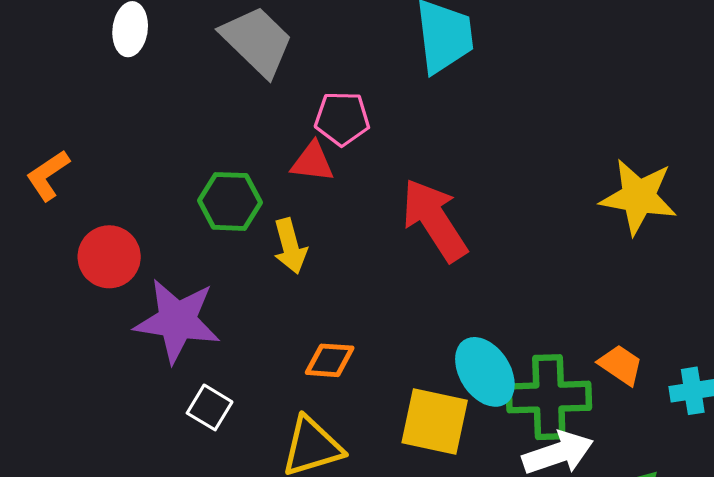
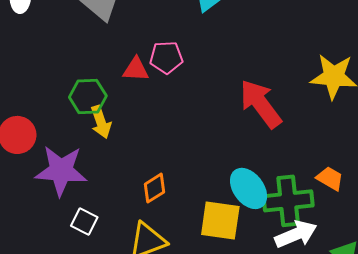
pink pentagon: (342, 118) -> (166, 57), moved
red arrow: (435, 220) -> (261, 104), moved
yellow arrow: (290, 246) -> (101, 122), moved
orange diamond: (330, 360) -> (154, 188), turned -32

